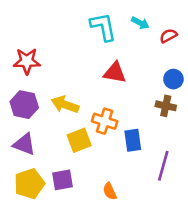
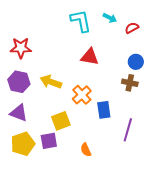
orange cross: (105, 121) -> (82, 95), turned 30
yellow square: (79, 140) -> (61, 121), moved

